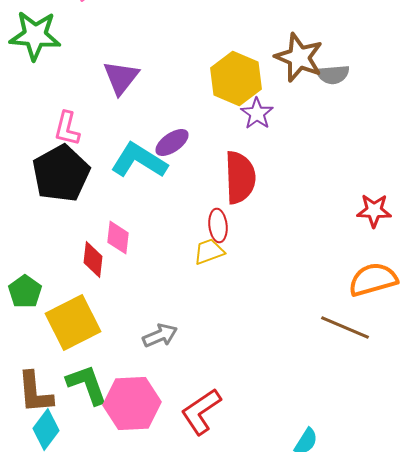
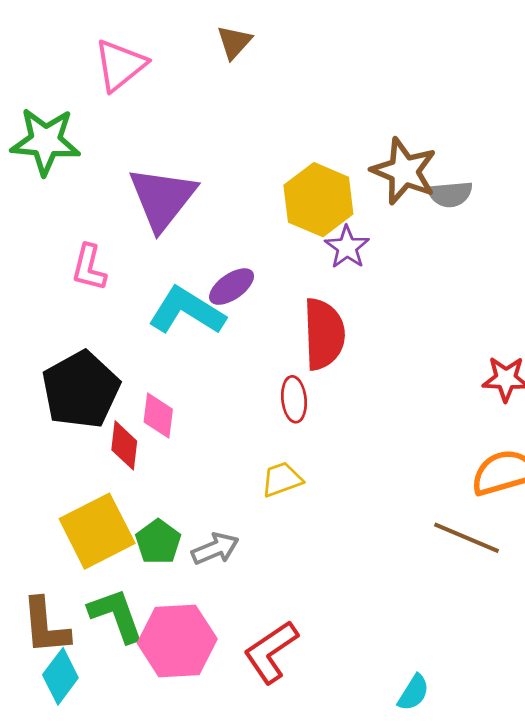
purple triangle: (121, 78) -> (162, 198), size x1.4
black pentagon: (61, 174) -> (81, 390), moved
yellow trapezoid: (209, 252) -> (282, 479), moved
green pentagon: (25, 292) -> (158, 542), moved

